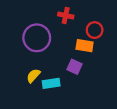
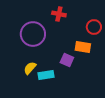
red circle: (95, 30) -> (94, 27), moved
orange rectangle: (85, 46) -> (83, 47), moved

